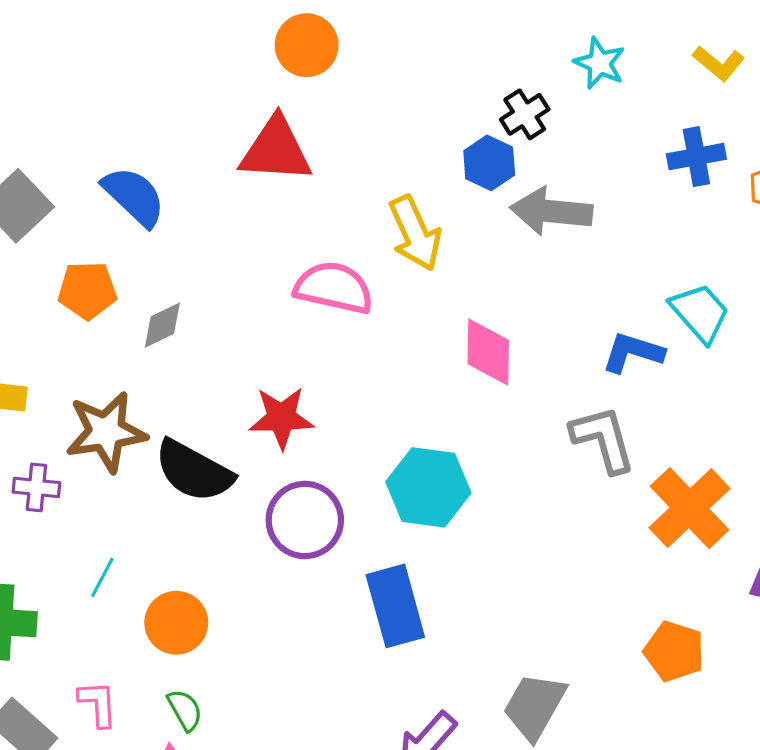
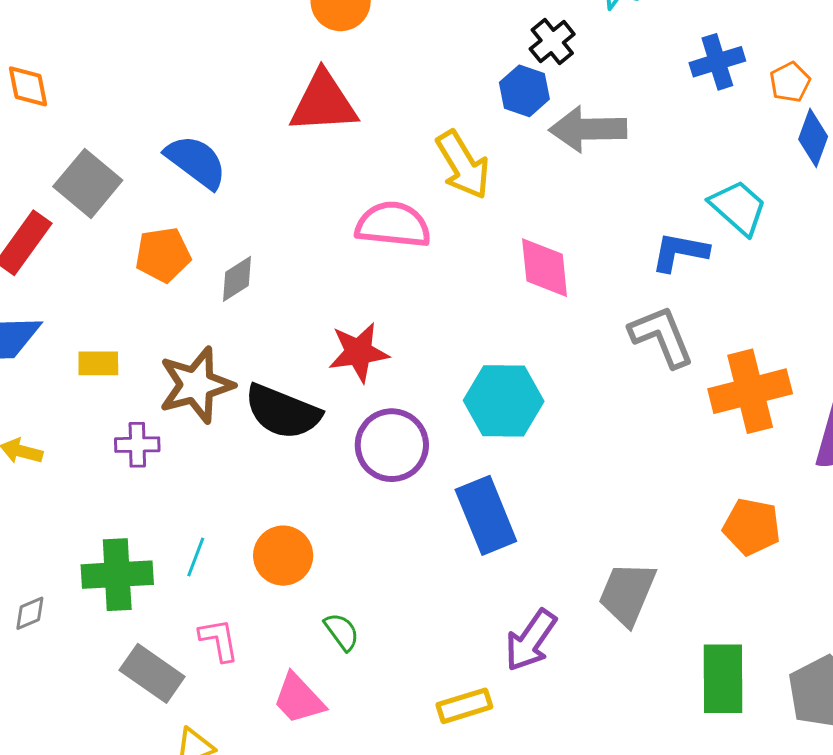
orange cross: (689, 508) -> (750, 391), turned 36
cyan line: (102, 577) -> (196, 557), moved
green semicircle: (185, 710) -> (342, 632), moved

